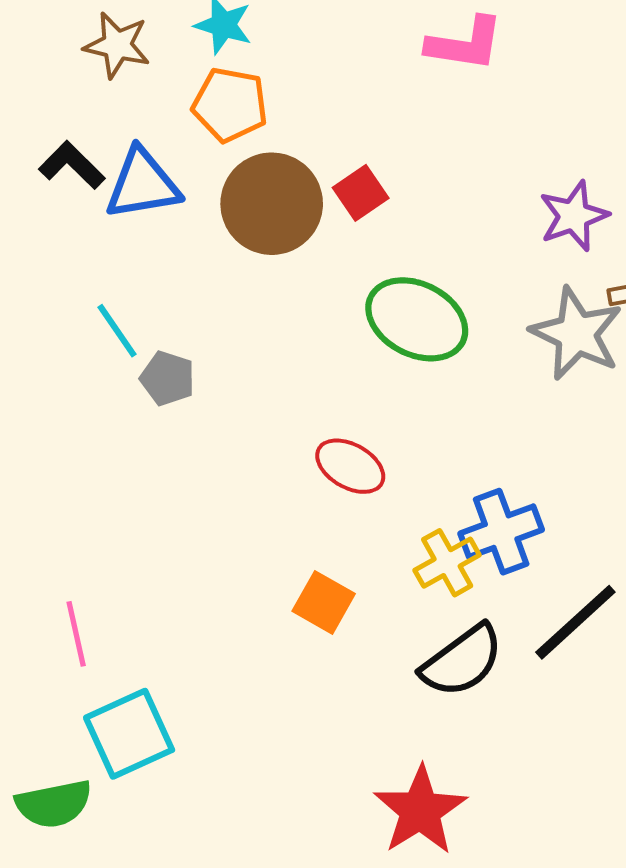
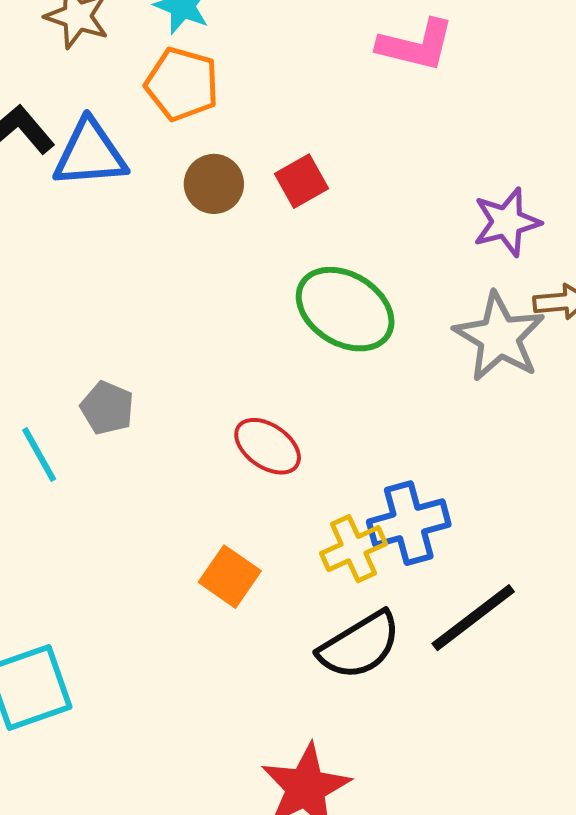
brown circle: (272, 204) -> (214, 184), size x0.6
cyan line: (117, 331) -> (39, 455), moved
gray pentagon: (167, 378) -> (107, 408), moved

